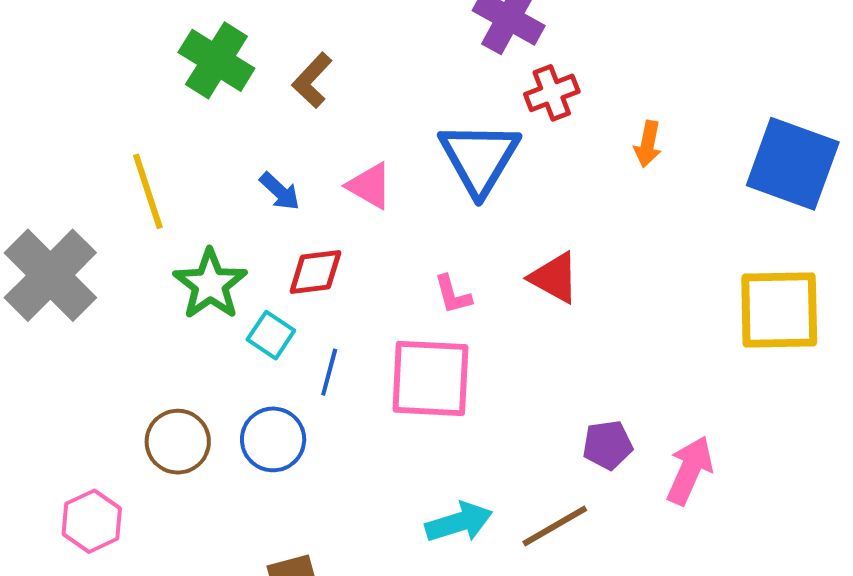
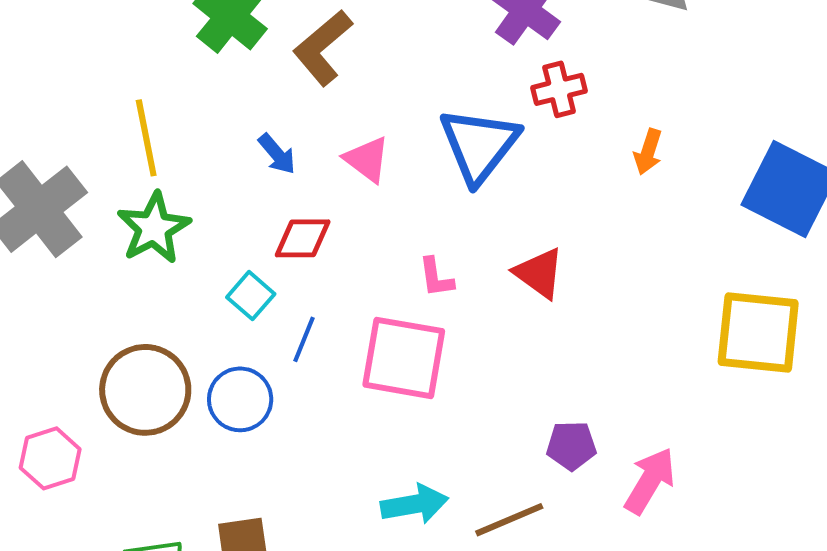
brown L-shape: (312, 80) -> (323, 48), size x1.4
green star: (210, 284) -> (154, 228), moved
brown circle: (178, 442) -> (145, 390), size x1.4

